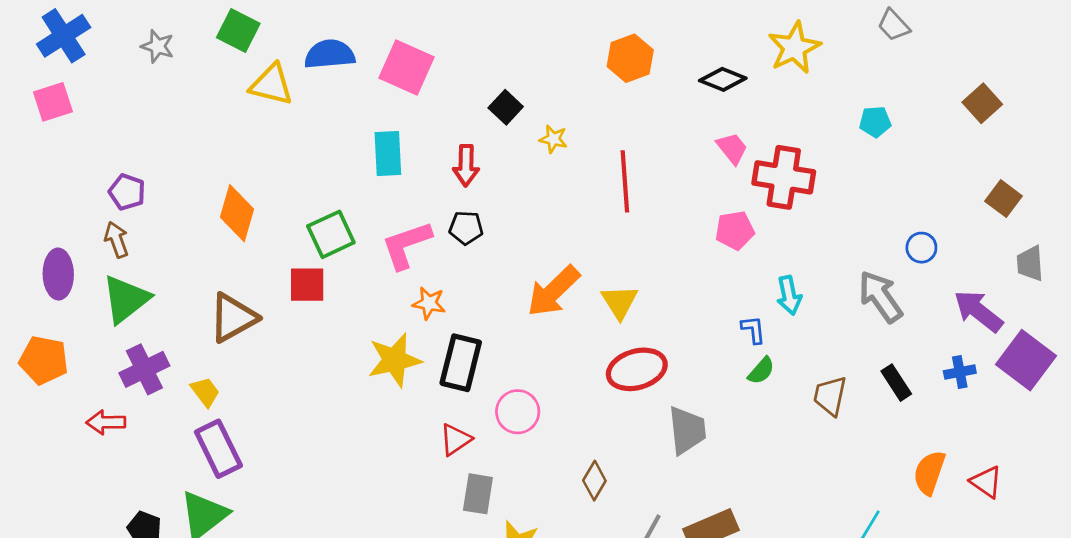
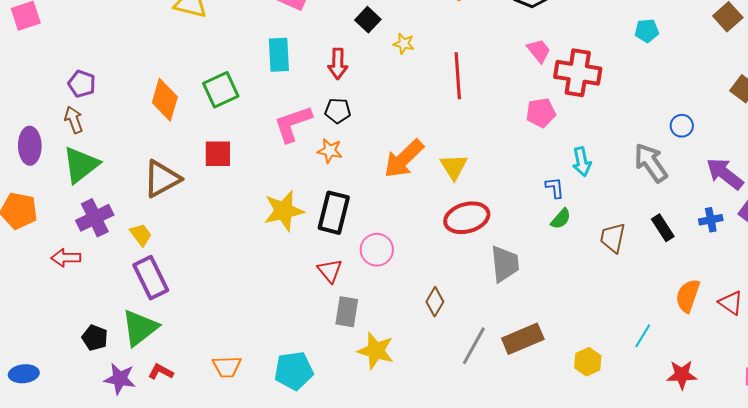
green square: (331, 234) -> (221, 90), moved
orange star: (429, 303) -> (330, 151), moved
red triangle: (455, 440) -> (330, 271), turned -36

